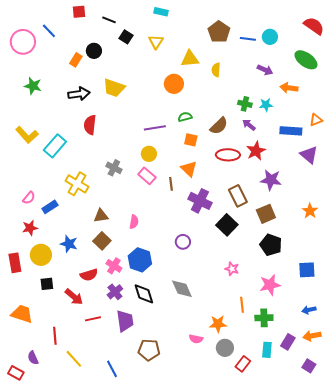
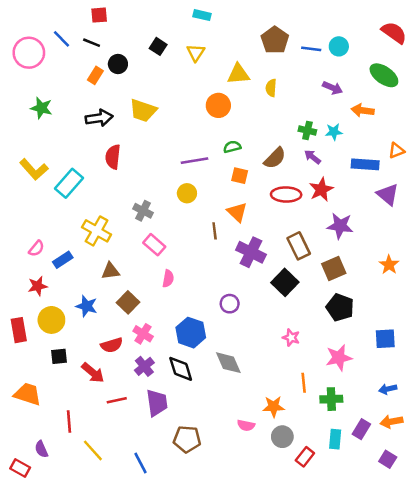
black line: (109, 20) -> (92, 43), moved
pink rectangle: (147, 176) -> (154, 245), moved
brown triangle: (101, 216) -> (110, 271), moved
blue hexagon: (140, 260) -> (191, 333), moved

